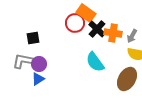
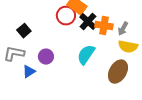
black square: (33, 38) -> (24, 31), turned -32
cyan semicircle: (95, 62) -> (86, 55), turned 70
purple circle: (39, 64) -> (46, 57), moved

